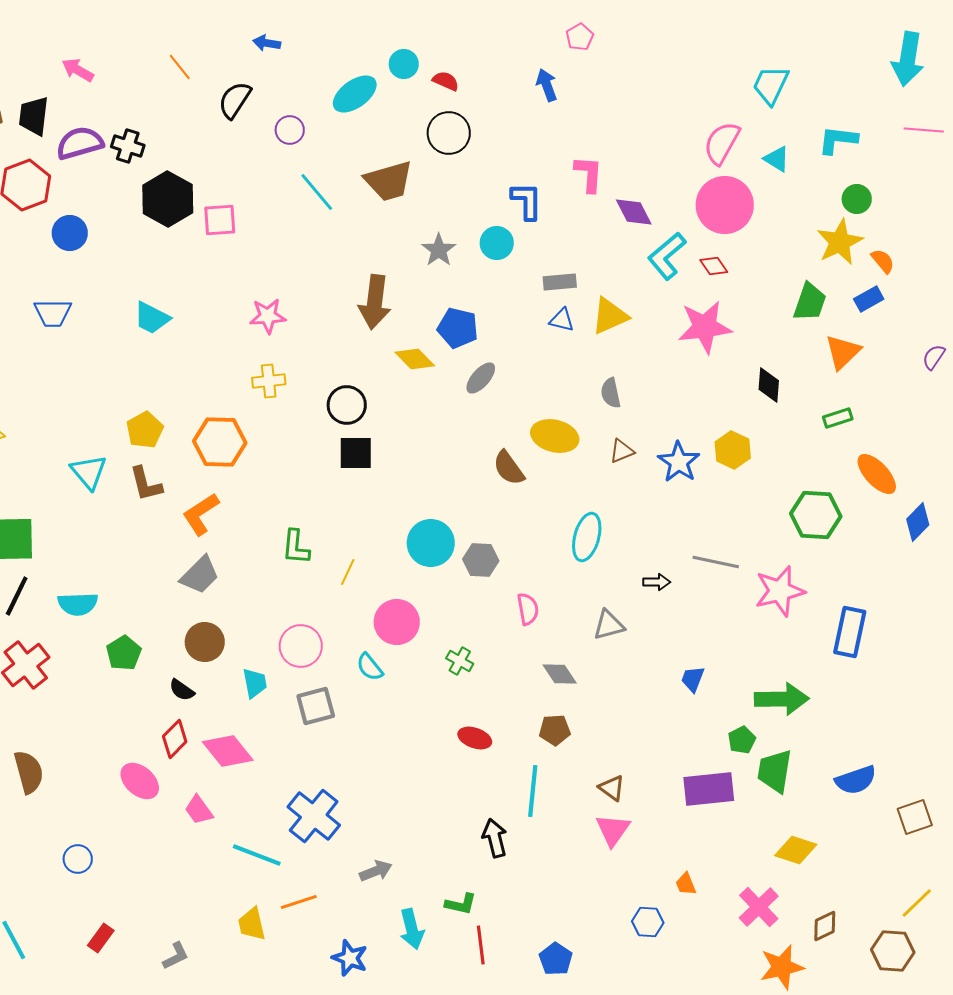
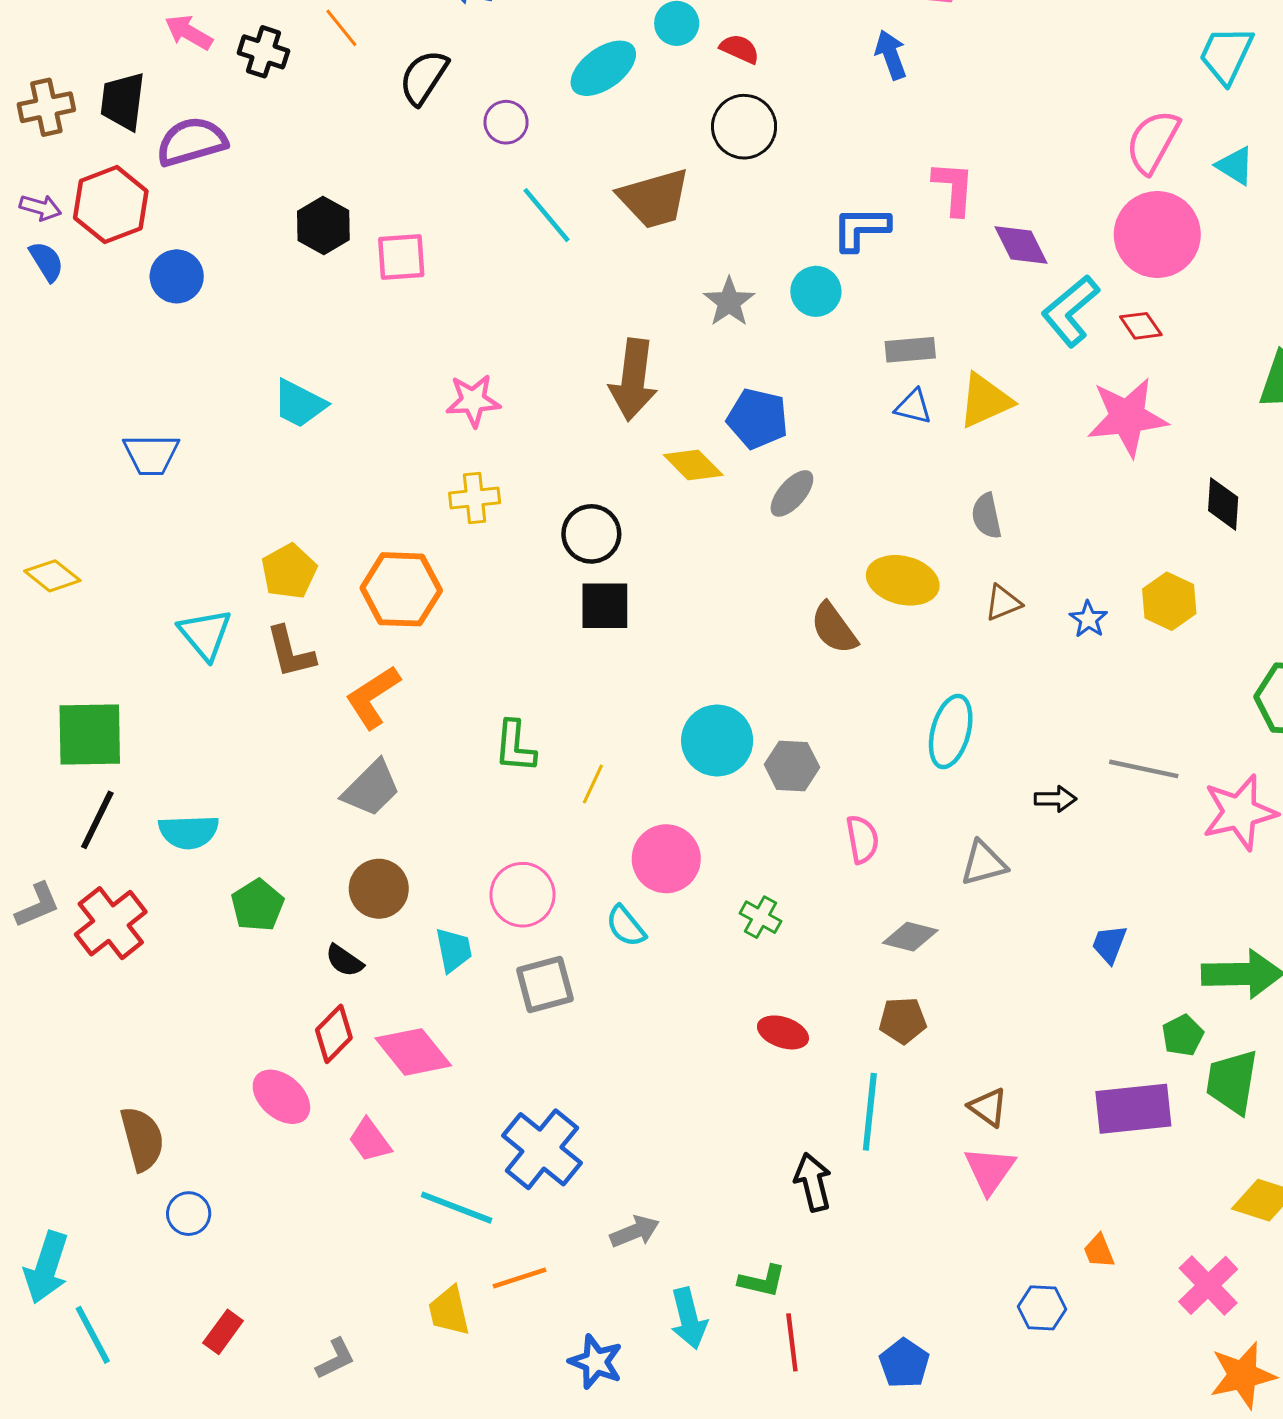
black cross: (128, 146) -> (263, 52), moved
black hexagon: (168, 199) -> (323, 225), size x0.7
blue L-shape: (527, 201) -> (861, 228), turned -90
blue trapezoid: (53, 313) -> (151, 455), moved
blue star: (679, 462) -> (1088, 619), size x0.6
gray diamond: (560, 674) -> (910, 937), turned -42
brown semicircle: (29, 772) -> (142, 1139), moved

